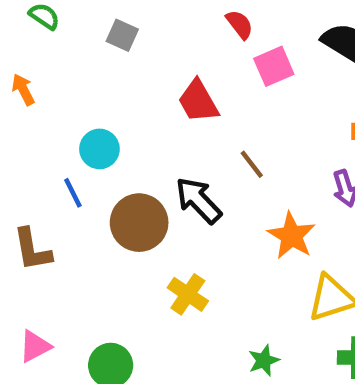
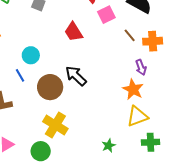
brown line: (252, 164) -> (130, 35), moved
orange star: (291, 236) -> (133, 89), moved
yellow cross: (188, 294) -> (55, 125), moved, size x1.4

